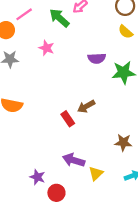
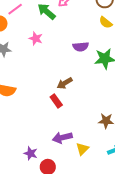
brown arrow: (86, 106) -> (65, 83), moved
purple arrow: (74, 160) -> (62, 138), turned -30

